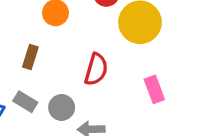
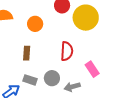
pink rectangle: (154, 89) -> (92, 69), moved

